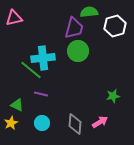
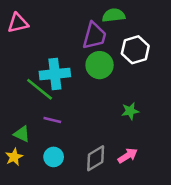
white hexagon: (115, 26) -> (135, 50), moved
green star: (113, 96) -> (130, 111), moved
gray diamond: (75, 124) -> (96, 158), turned 55

